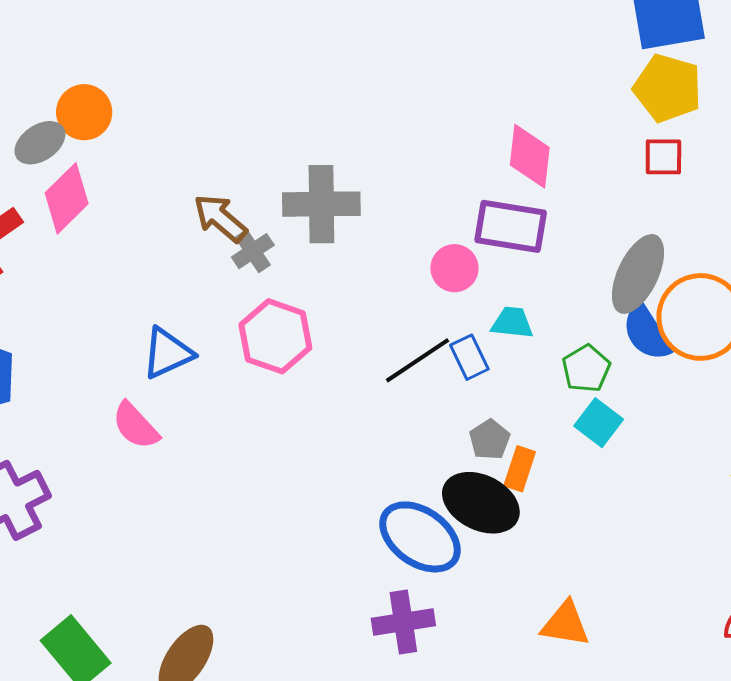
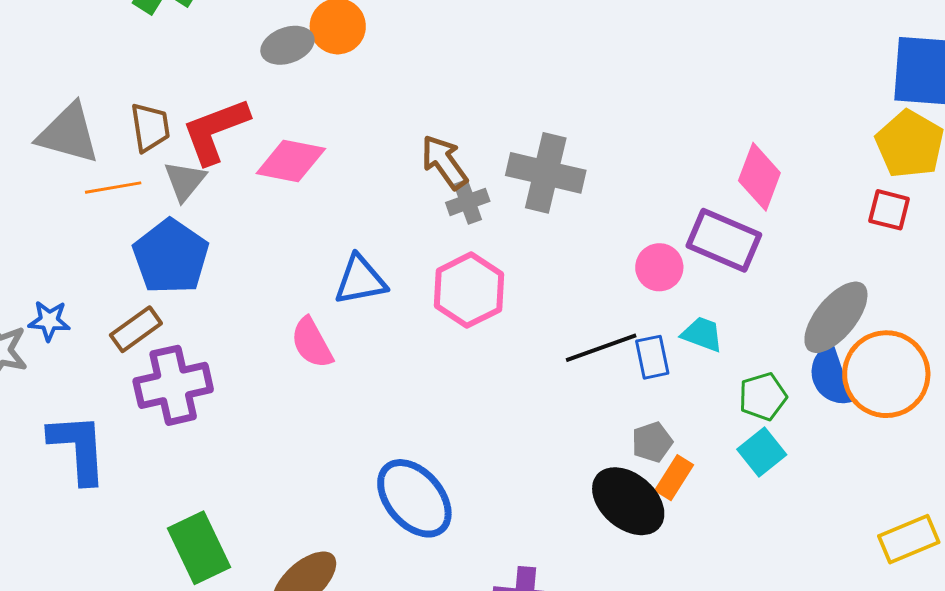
pink diamond: (67, 198) -> (291, 161), moved, turned 42
blue ellipse: (420, 537) -> (414, 498), moved

